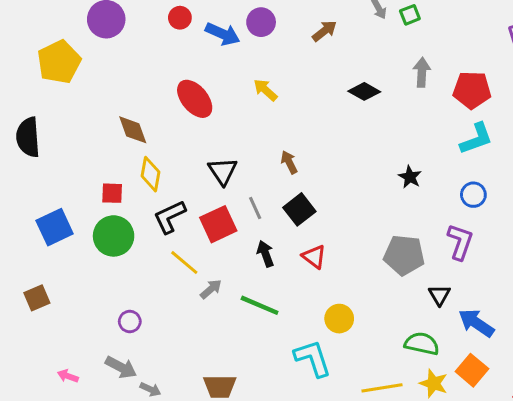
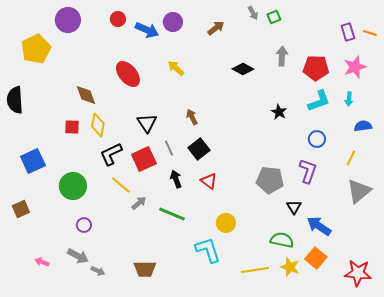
black star: (410, 177) -> (279, 112), moved
red square: (112, 193) -> (72, 127), moved
green circle: (114, 236) -> (73, 186), moved

